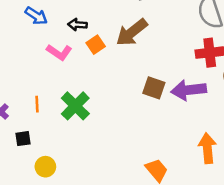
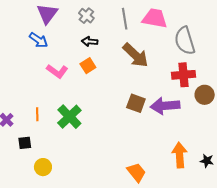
black arrow: (77, 25) -> (90, 42), moved
brown arrow: (132, 32) -> (135, 55), moved, turned -100

